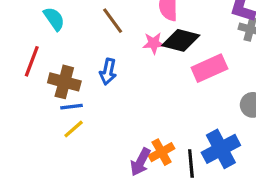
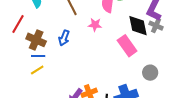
black diamond: (181, 40) -> (138, 26), moved, turned 55
pink rectangle: (209, 68) -> (127, 46), turned 70

